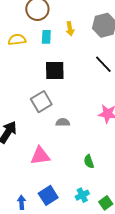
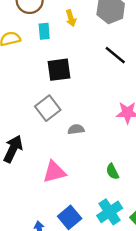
cyan cross: (82, 195) -> (110, 212), size x1.5

